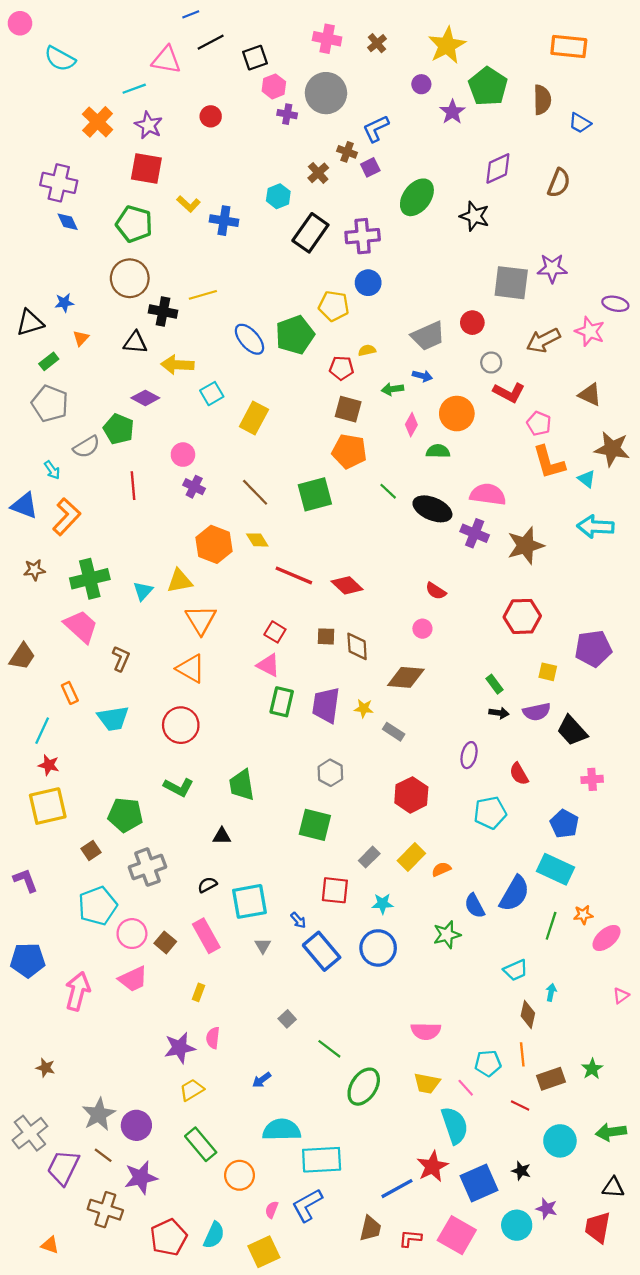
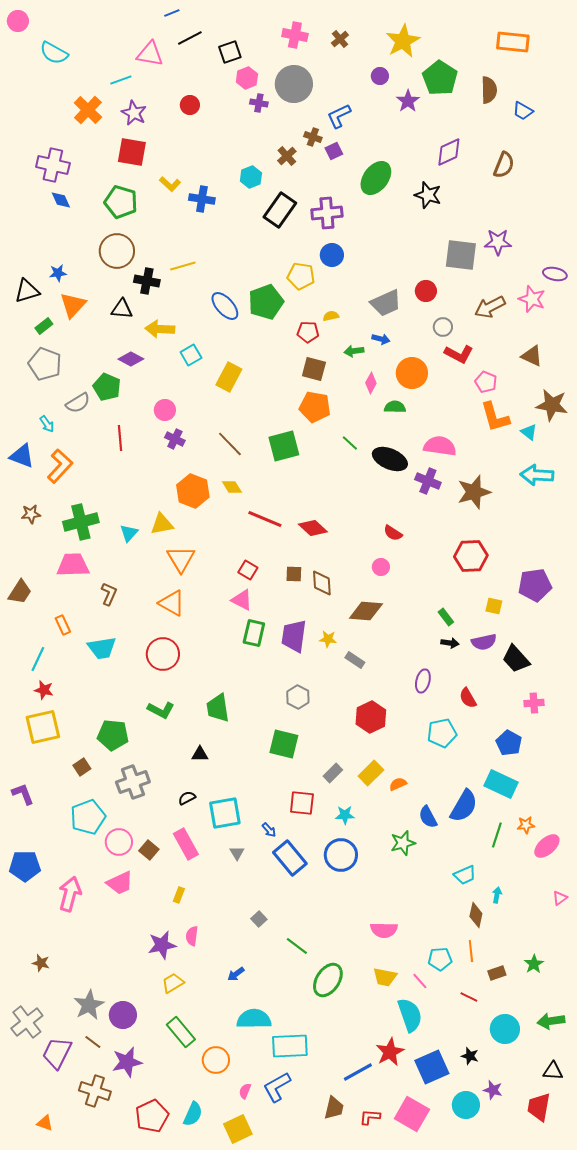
orange triangle: (81, 338) -> (73, 305), size x1.8
pink trapezoid: (81, 626) -> (73, 565), turned -44
brown rectangle: (551, 1079) -> (497, 973), size x0.7

